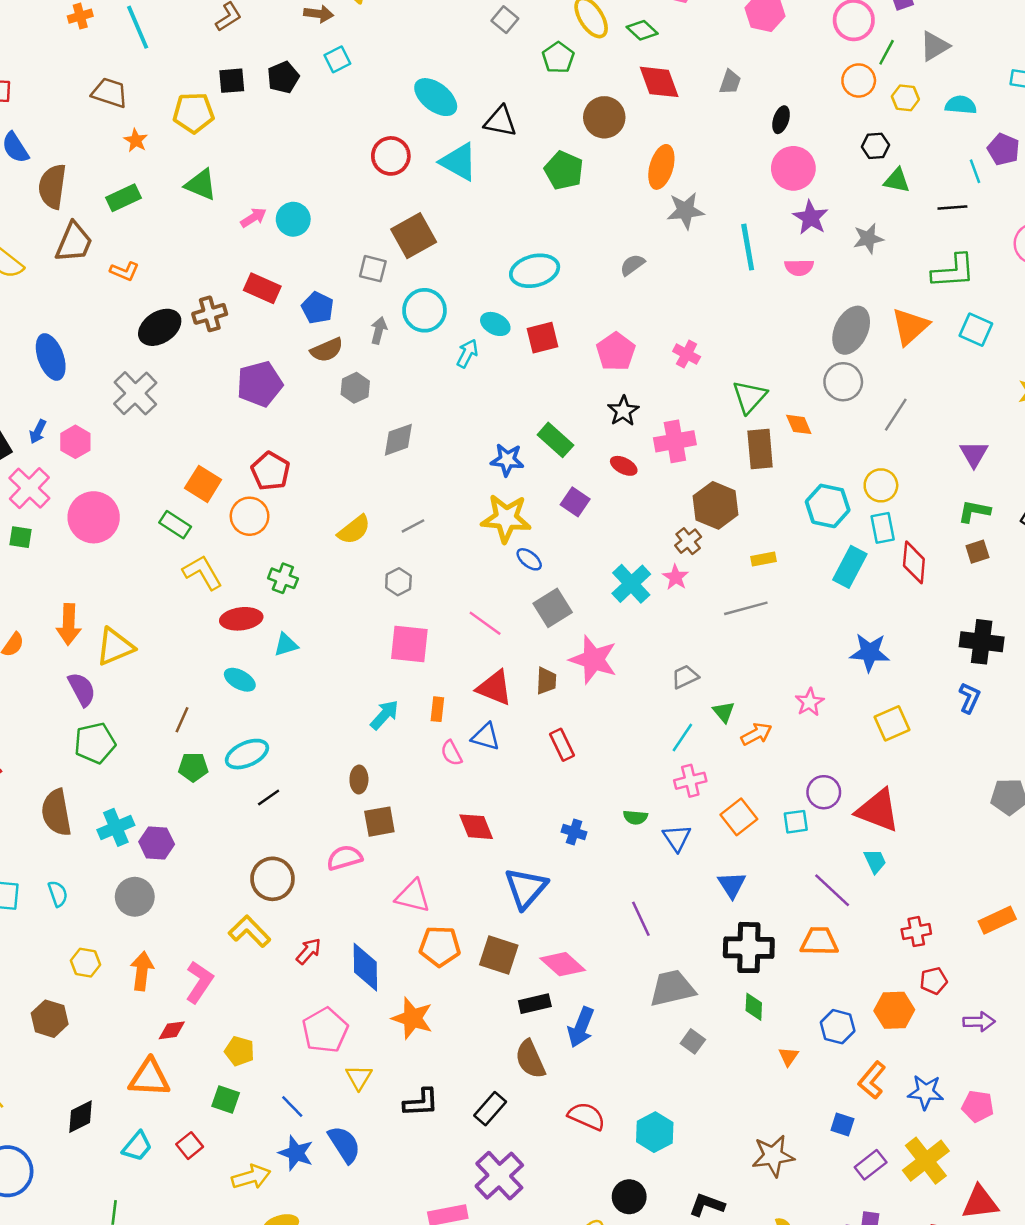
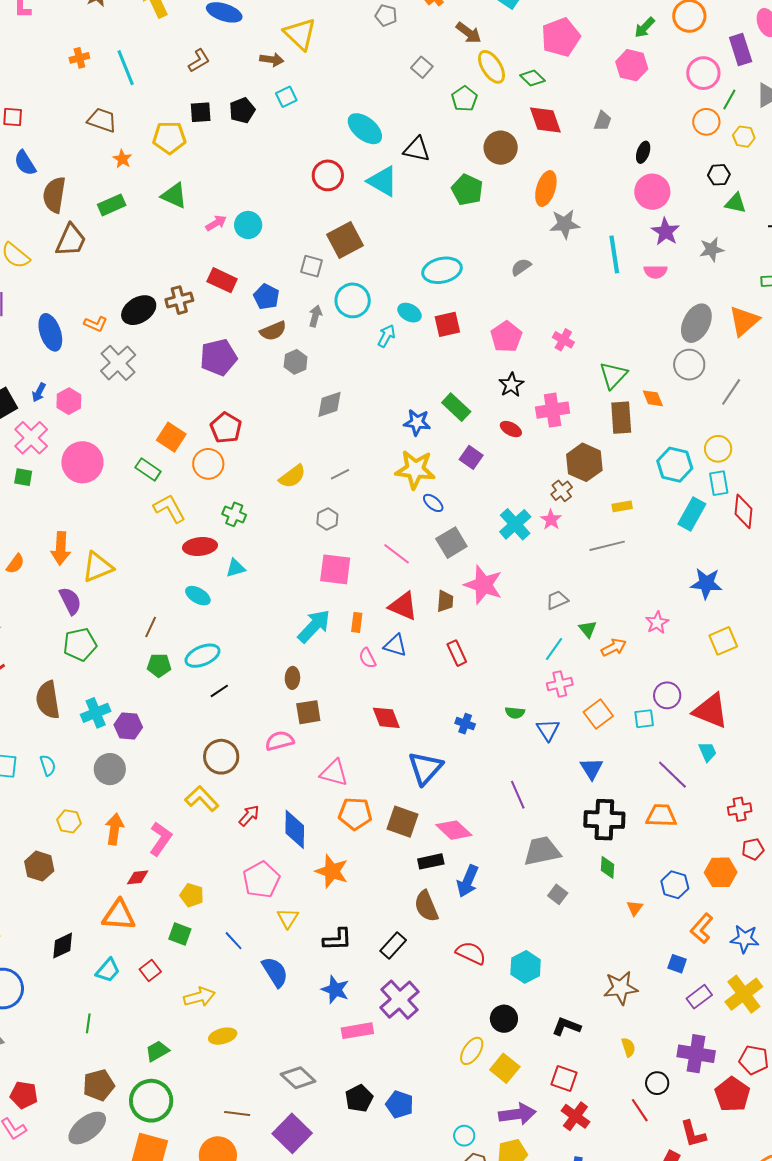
orange L-shape: (124, 271) -> (96, 324), moved
cyan arrow: (384, 715) -> (314, 626), size x1.4
blue star: (296, 1153) -> (335, 990), moved

